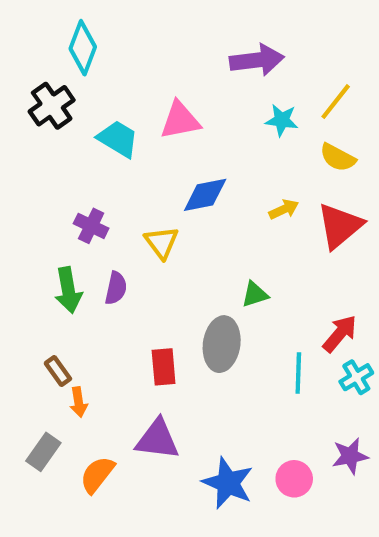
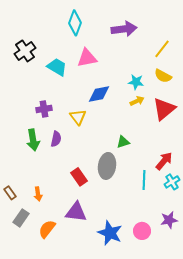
cyan diamond: (83, 48) -> (75, 23), moved
cyan star: (282, 120) -> (136, 82), moved
purple cross: (91, 226) -> (44, 109), turned -35
red rectangle: (164, 367) -> (79, 177), turned -30
brown rectangle: (58, 371) -> (10, 193), moved

